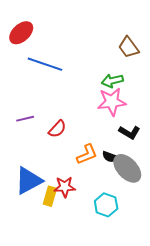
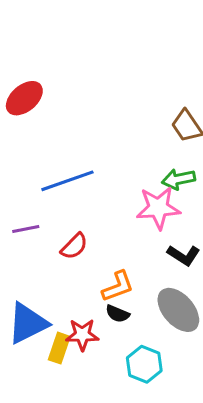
blue line: (45, 64) -> (67, 181), moved, turned -40
green arrow: (112, 81) -> (178, 179), moved
black semicircle: (110, 157) -> (117, 314), moved

